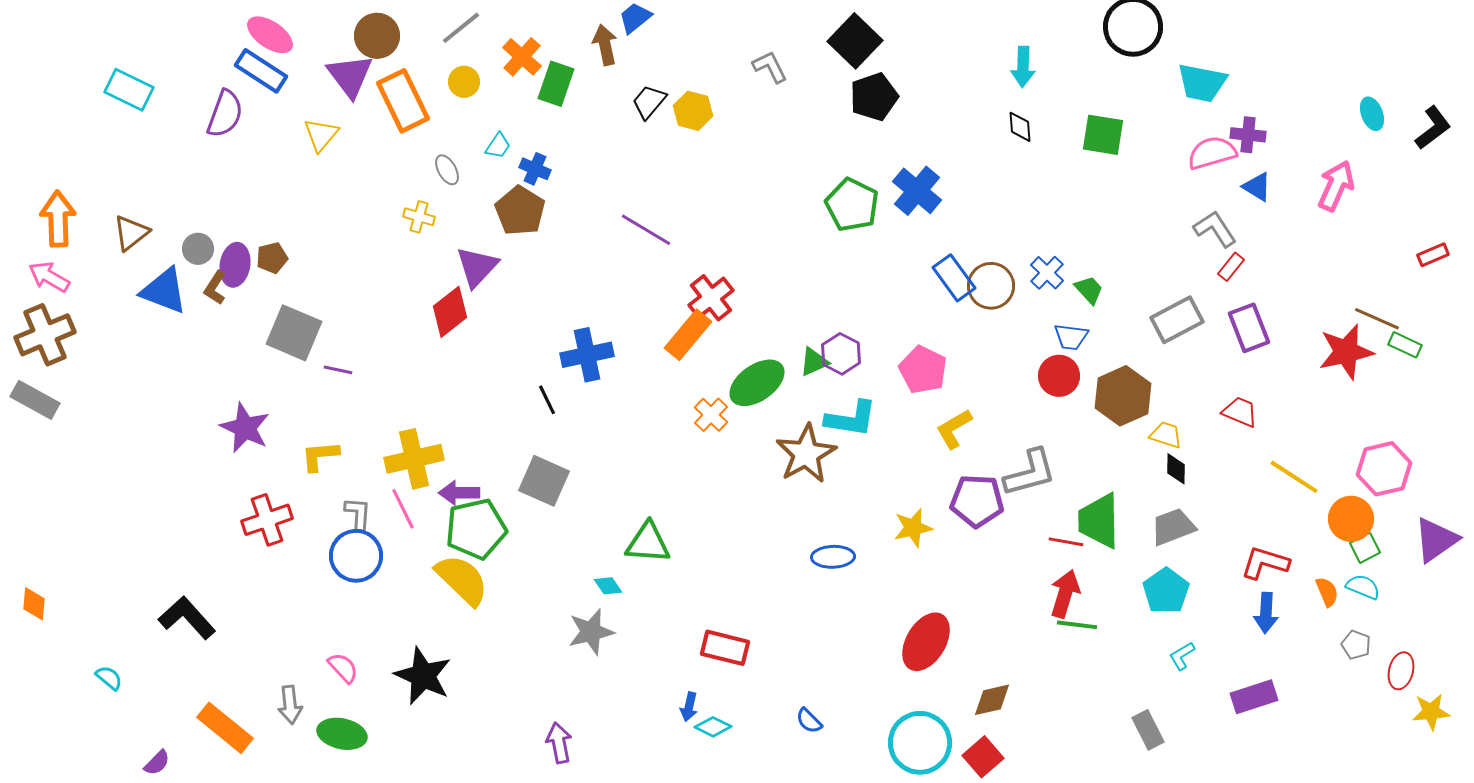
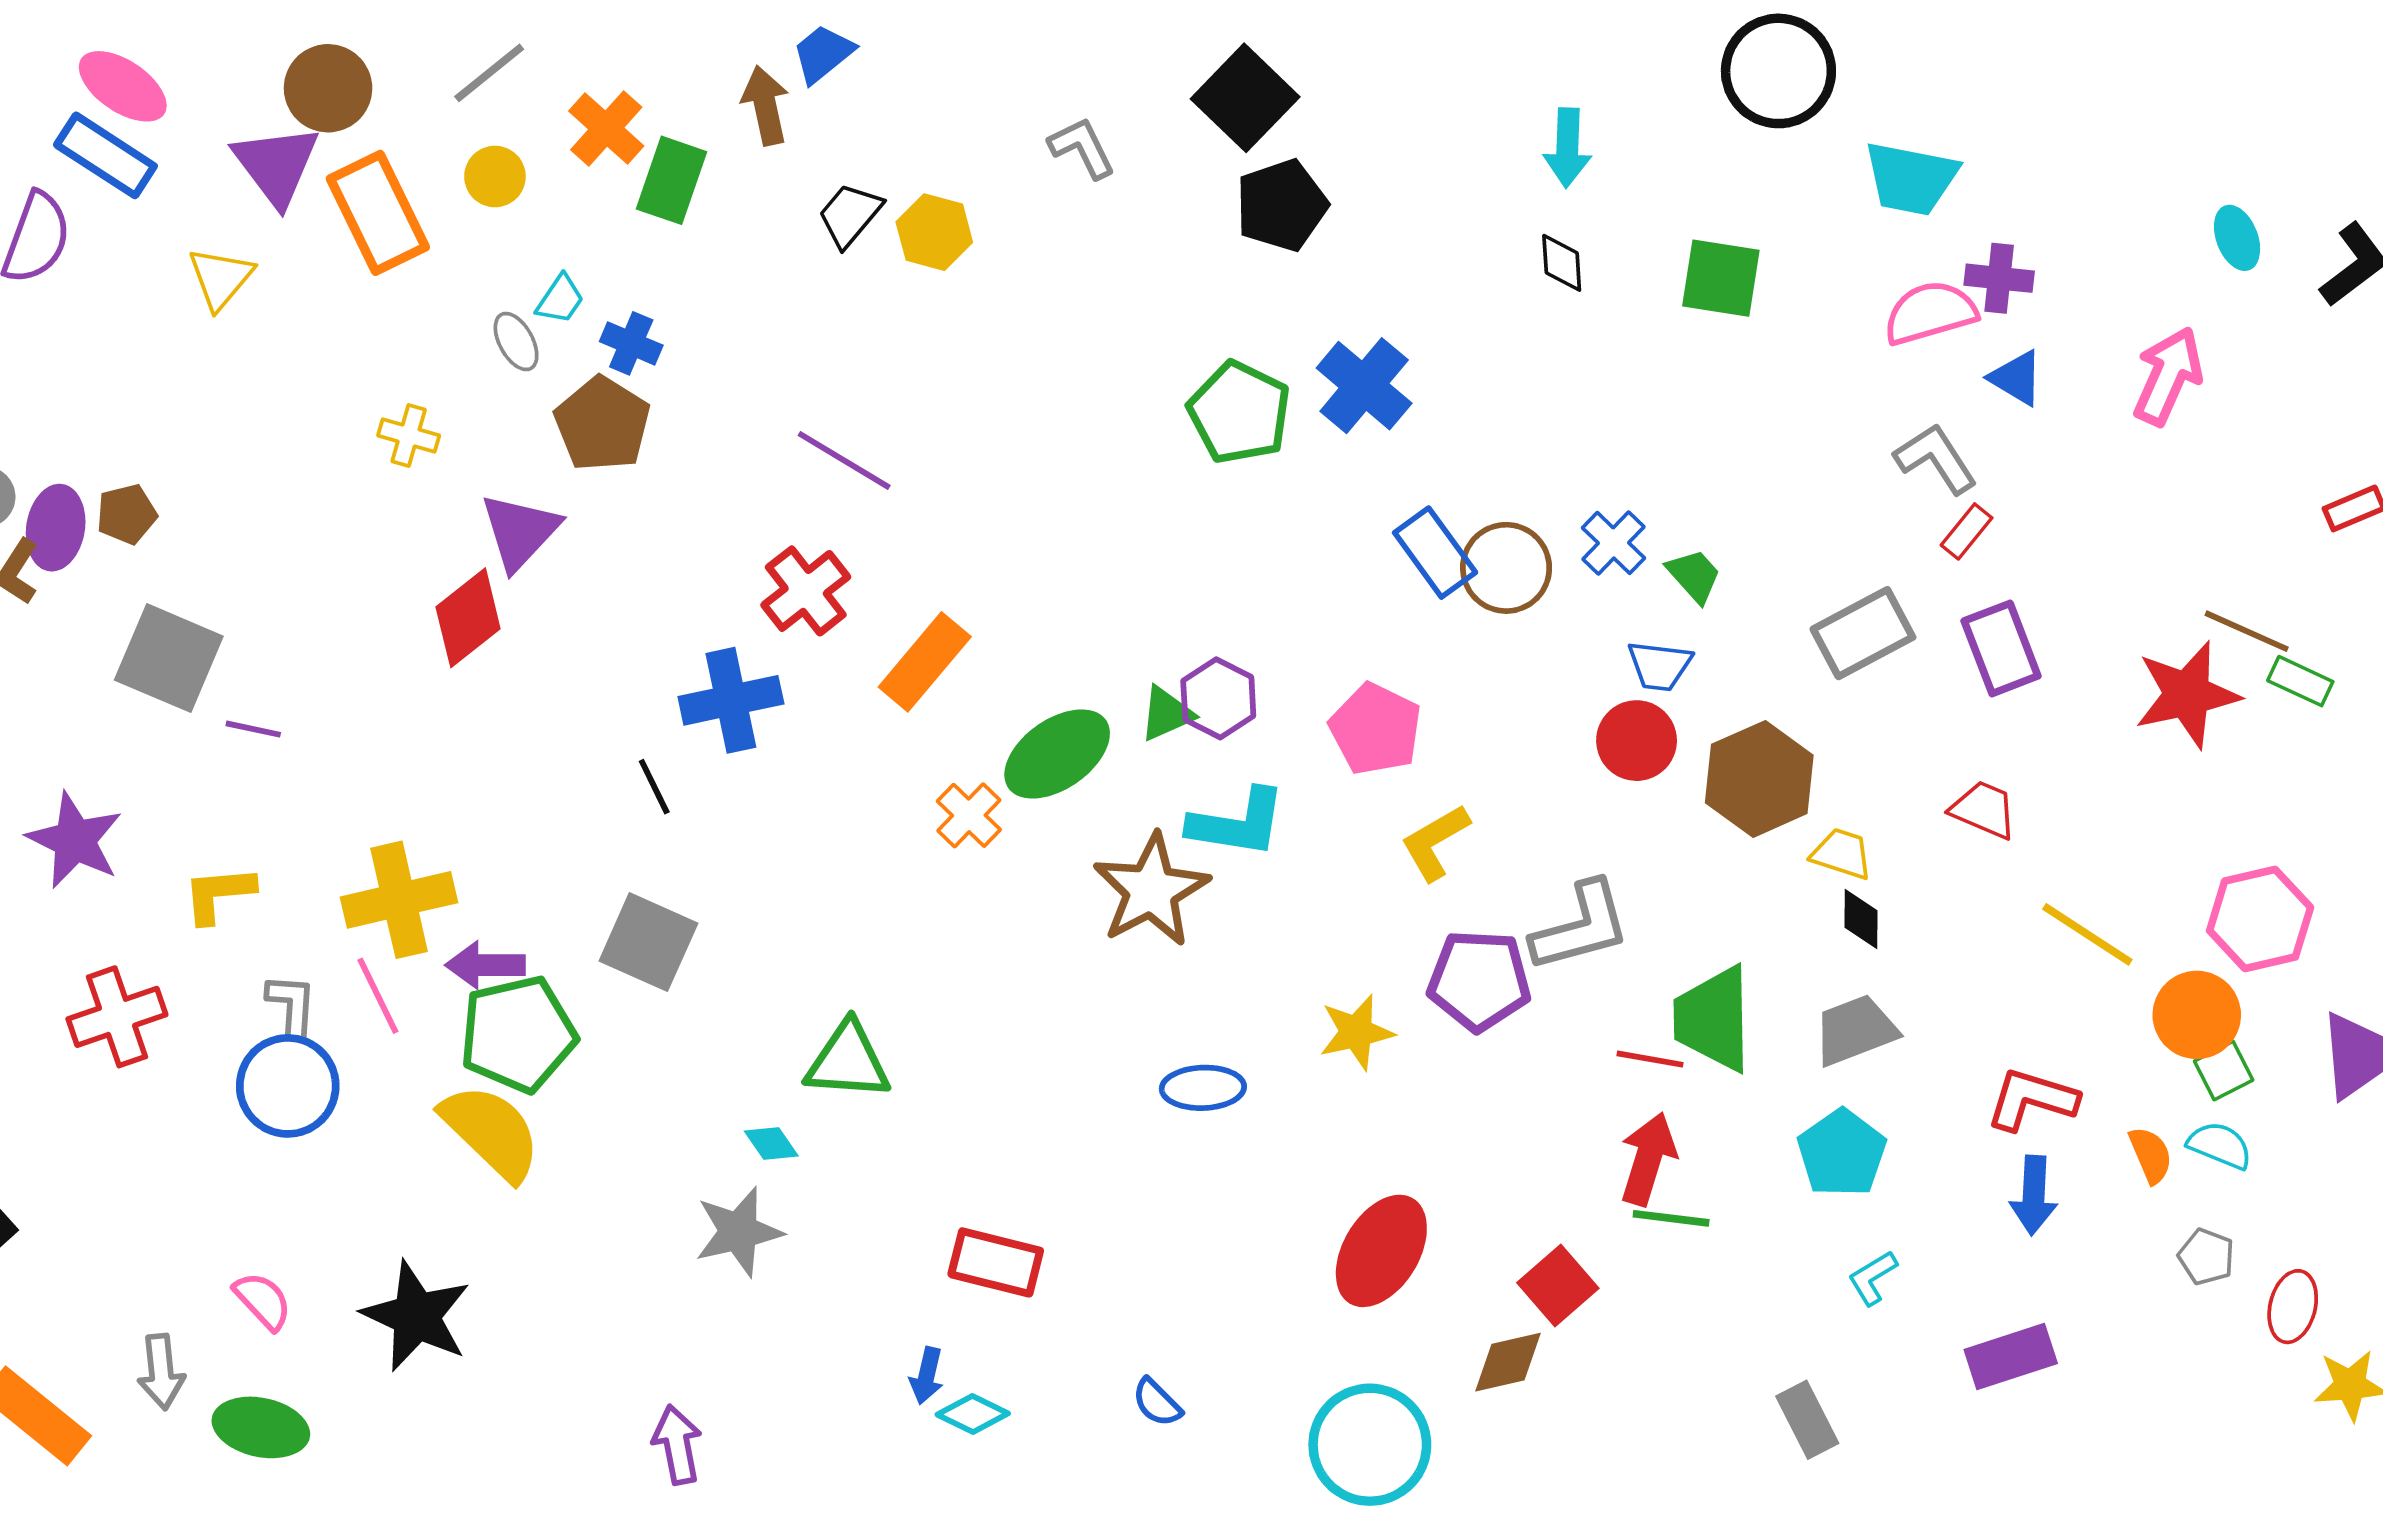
gray ellipse: (447, 170) -> (516, 342), moved
red cross: (711, 298) -> (806, 591), moved
red square: (983, 757) -> (1558, 1285), moved

